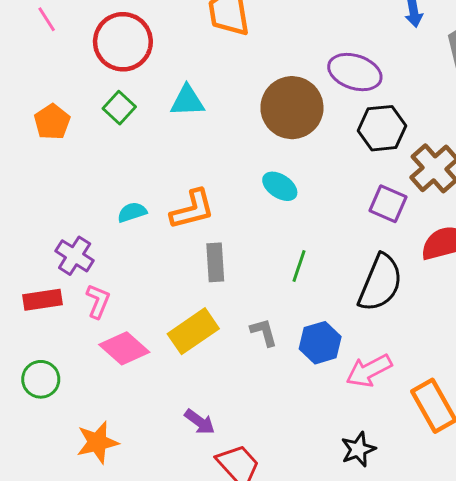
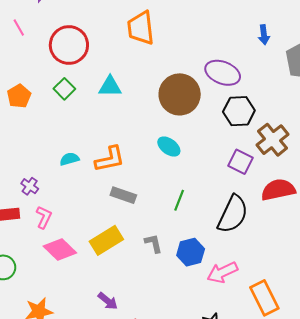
purple cross: (75, 256) -> (30, 186), size x0.7
gray rectangle: (215, 262) -> (123, 195), turned -70

